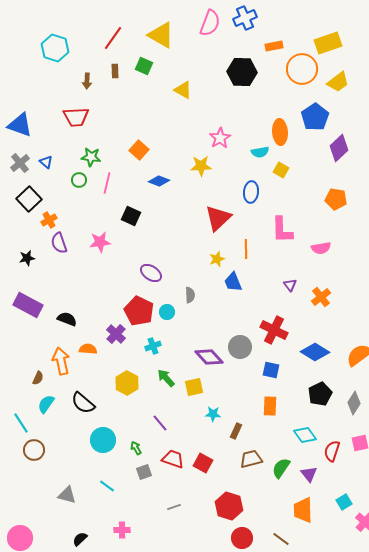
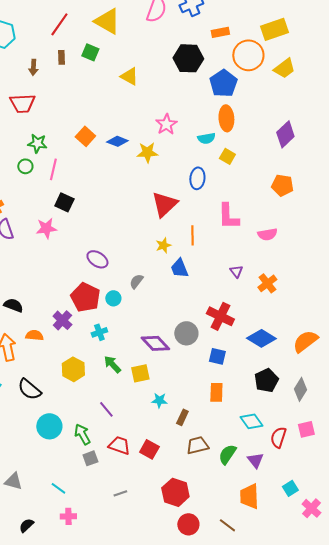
blue pentagon: (315, 117) -> (223, 83), moved
blue diamond: (159, 181) -> (117, 141), moved
black square: (131, 216) -> (64, 202), moved
gray semicircle: (190, 295) -> (136, 281), turned -140
green arrow: (136, 448) -> (82, 434), size x1.5
cyan line: (107, 486) -> (58, 488), moved

